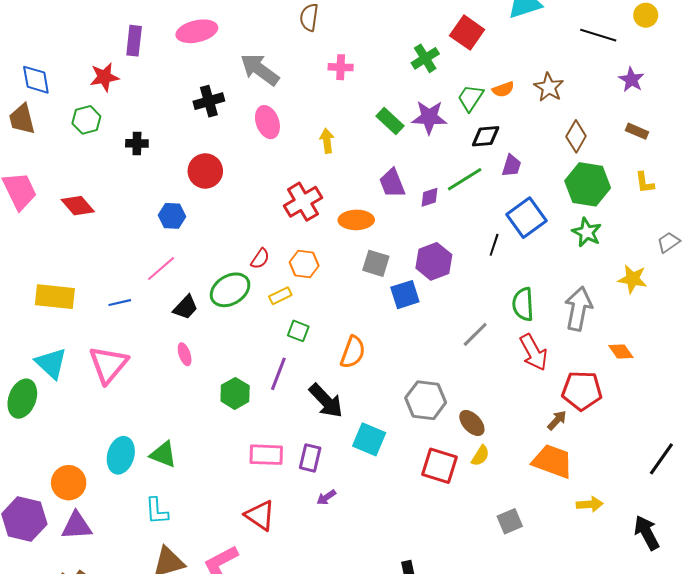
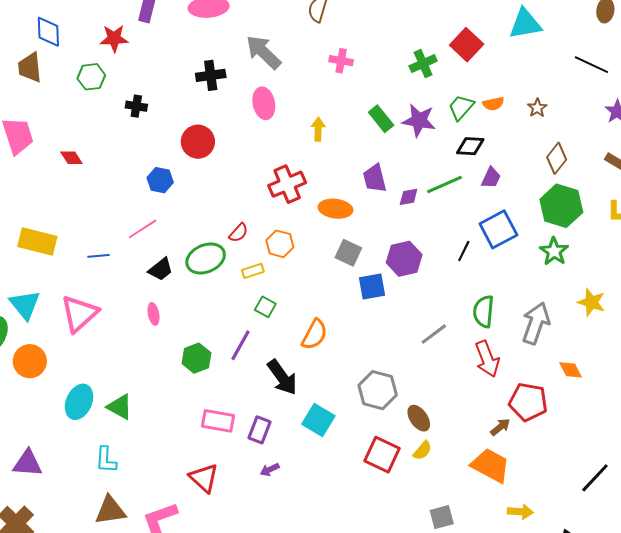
brown star: (549, 87) -> (537, 108), size x0.7
red diamond: (78, 206) -> (71, 158), size x0.7
orange circle: (69, 483) -> (30, 361), moved

